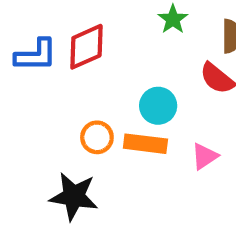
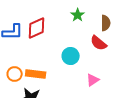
orange circle: (97, 137) -> (15, 74), moved
orange rectangle: (145, 144) -> (36, 74), moved

